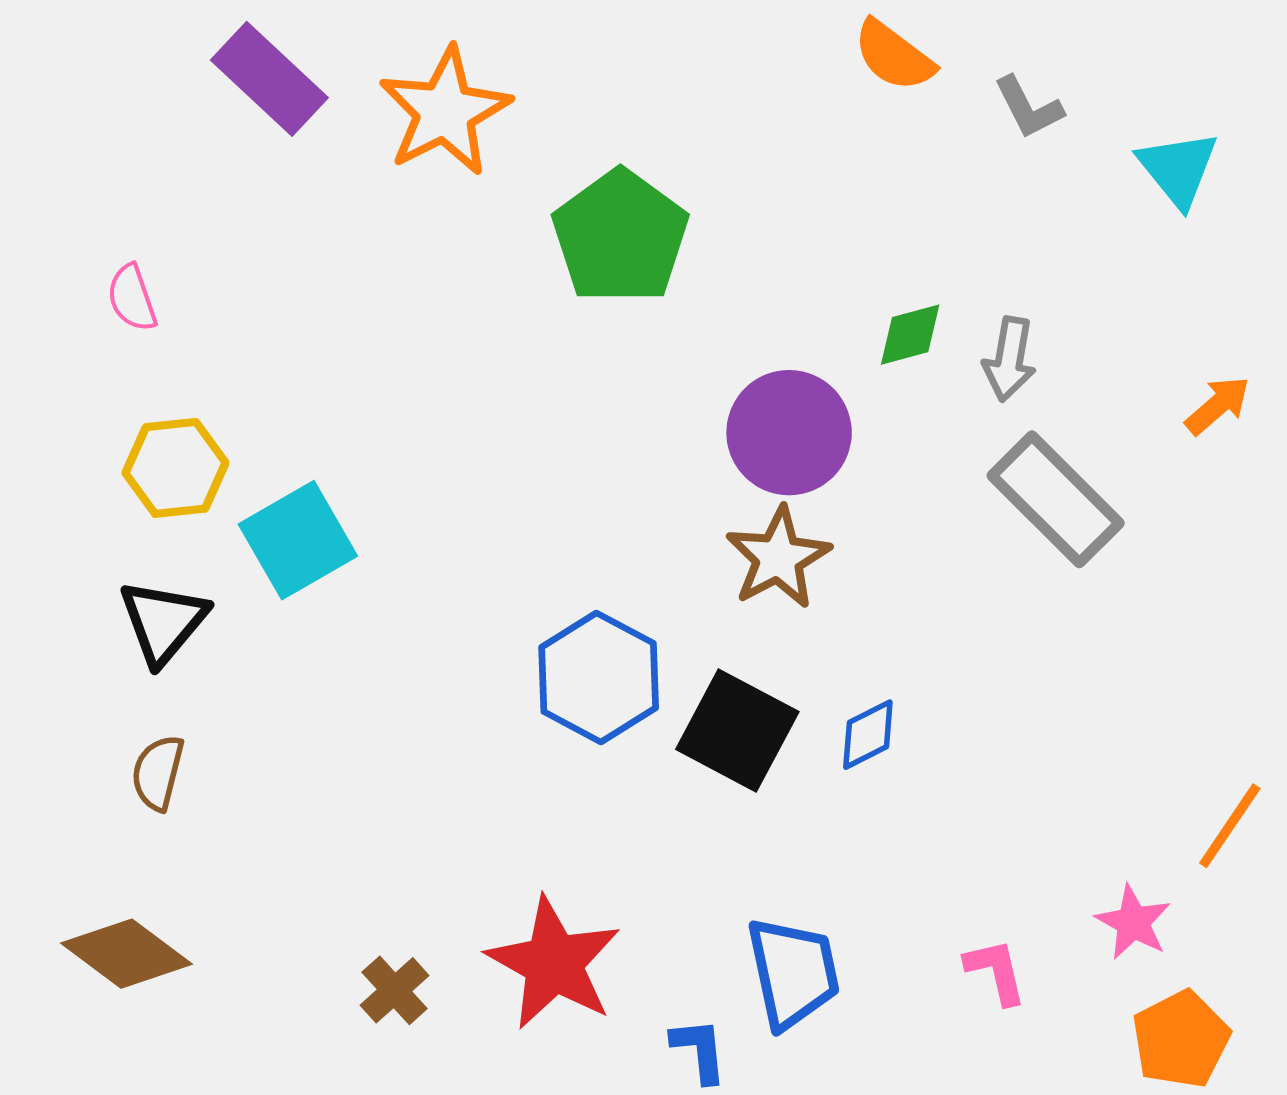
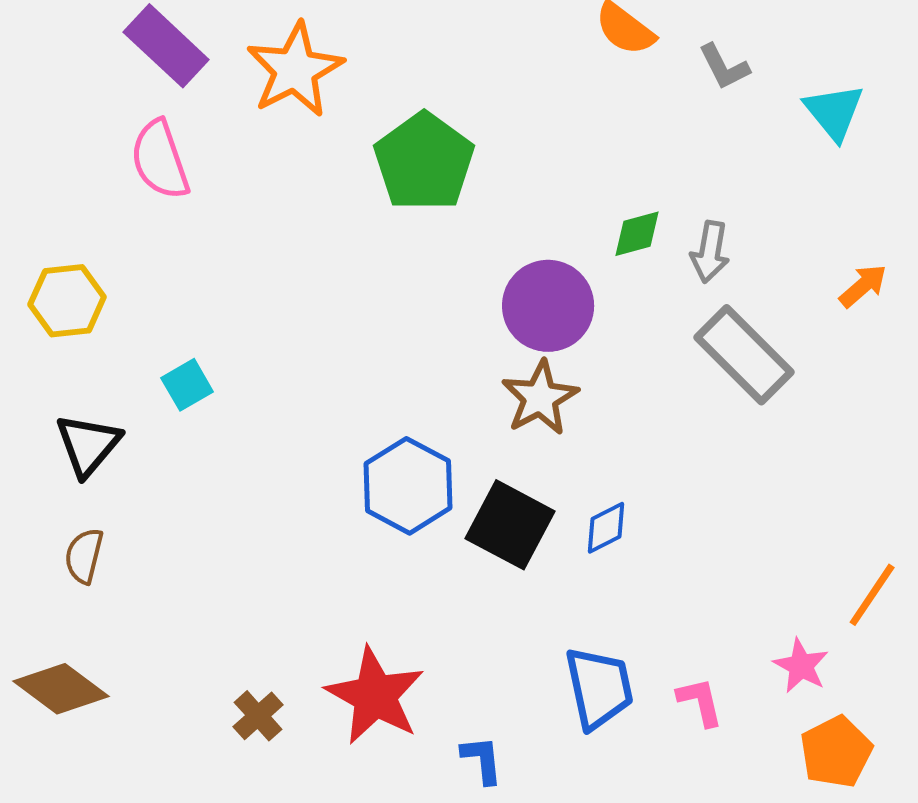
pink semicircle: (132, 298) -> (160, 160), moved, size x1.6
yellow hexagon: (175, 468) -> (67, 301), moved
cyan square: (298, 540) -> (187, 385), size x0.6
blue trapezoid: (793, 973) -> (599, 688), moved

